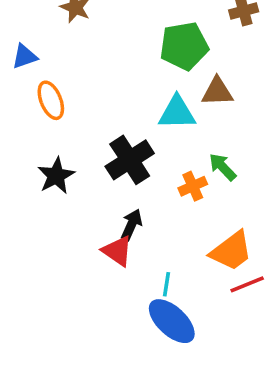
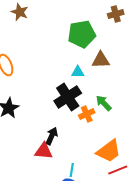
cyan triangle: (177, 113) -> (78, 72), size x0.6
black cross: (130, 160) -> (68, 97), moved
red triangle: (117, 251) -> (44, 151), turned -30

